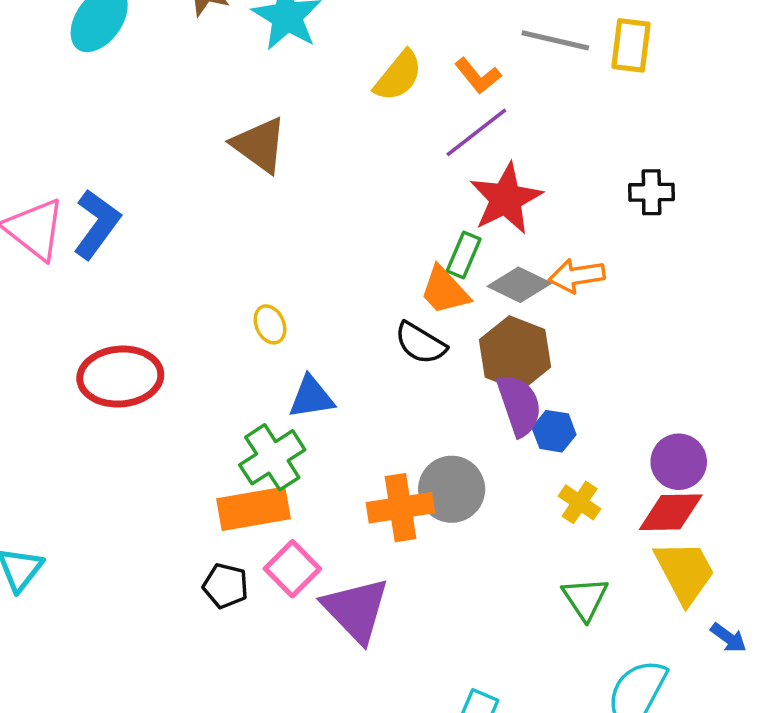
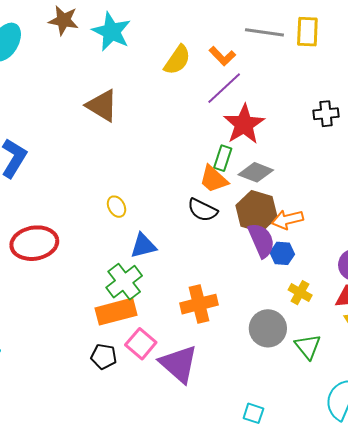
orange arrow: (577, 276) -> (287, 219), moved
gray circle: (452, 489) -> (268, 328), moved

